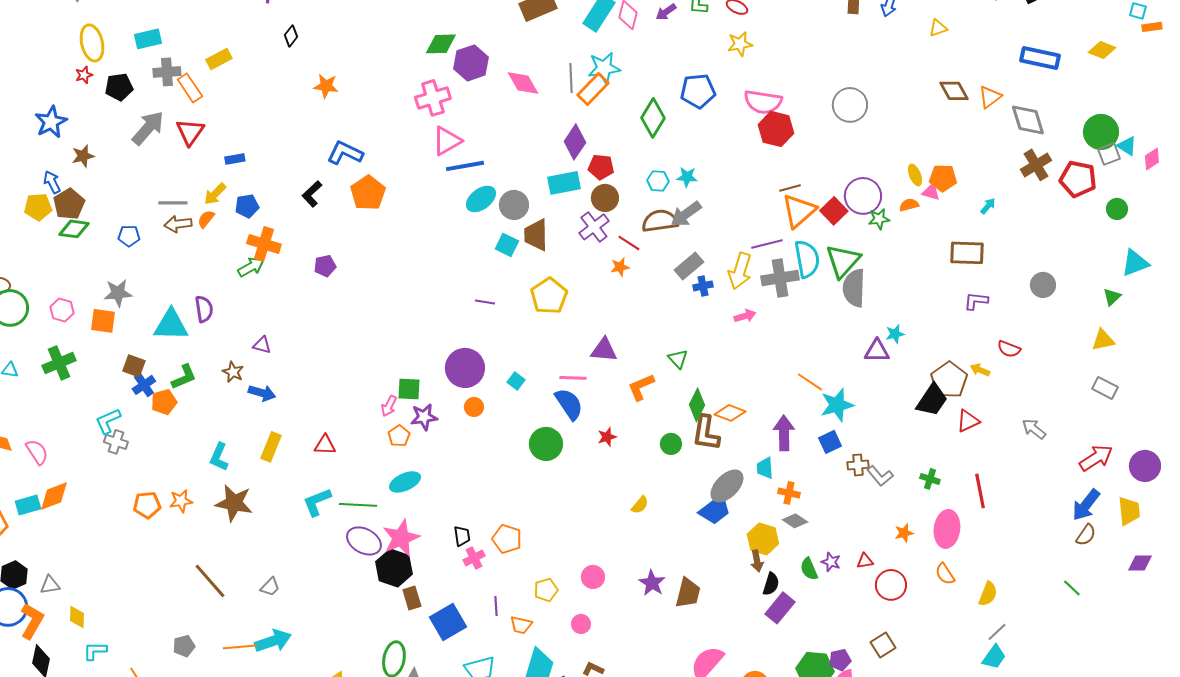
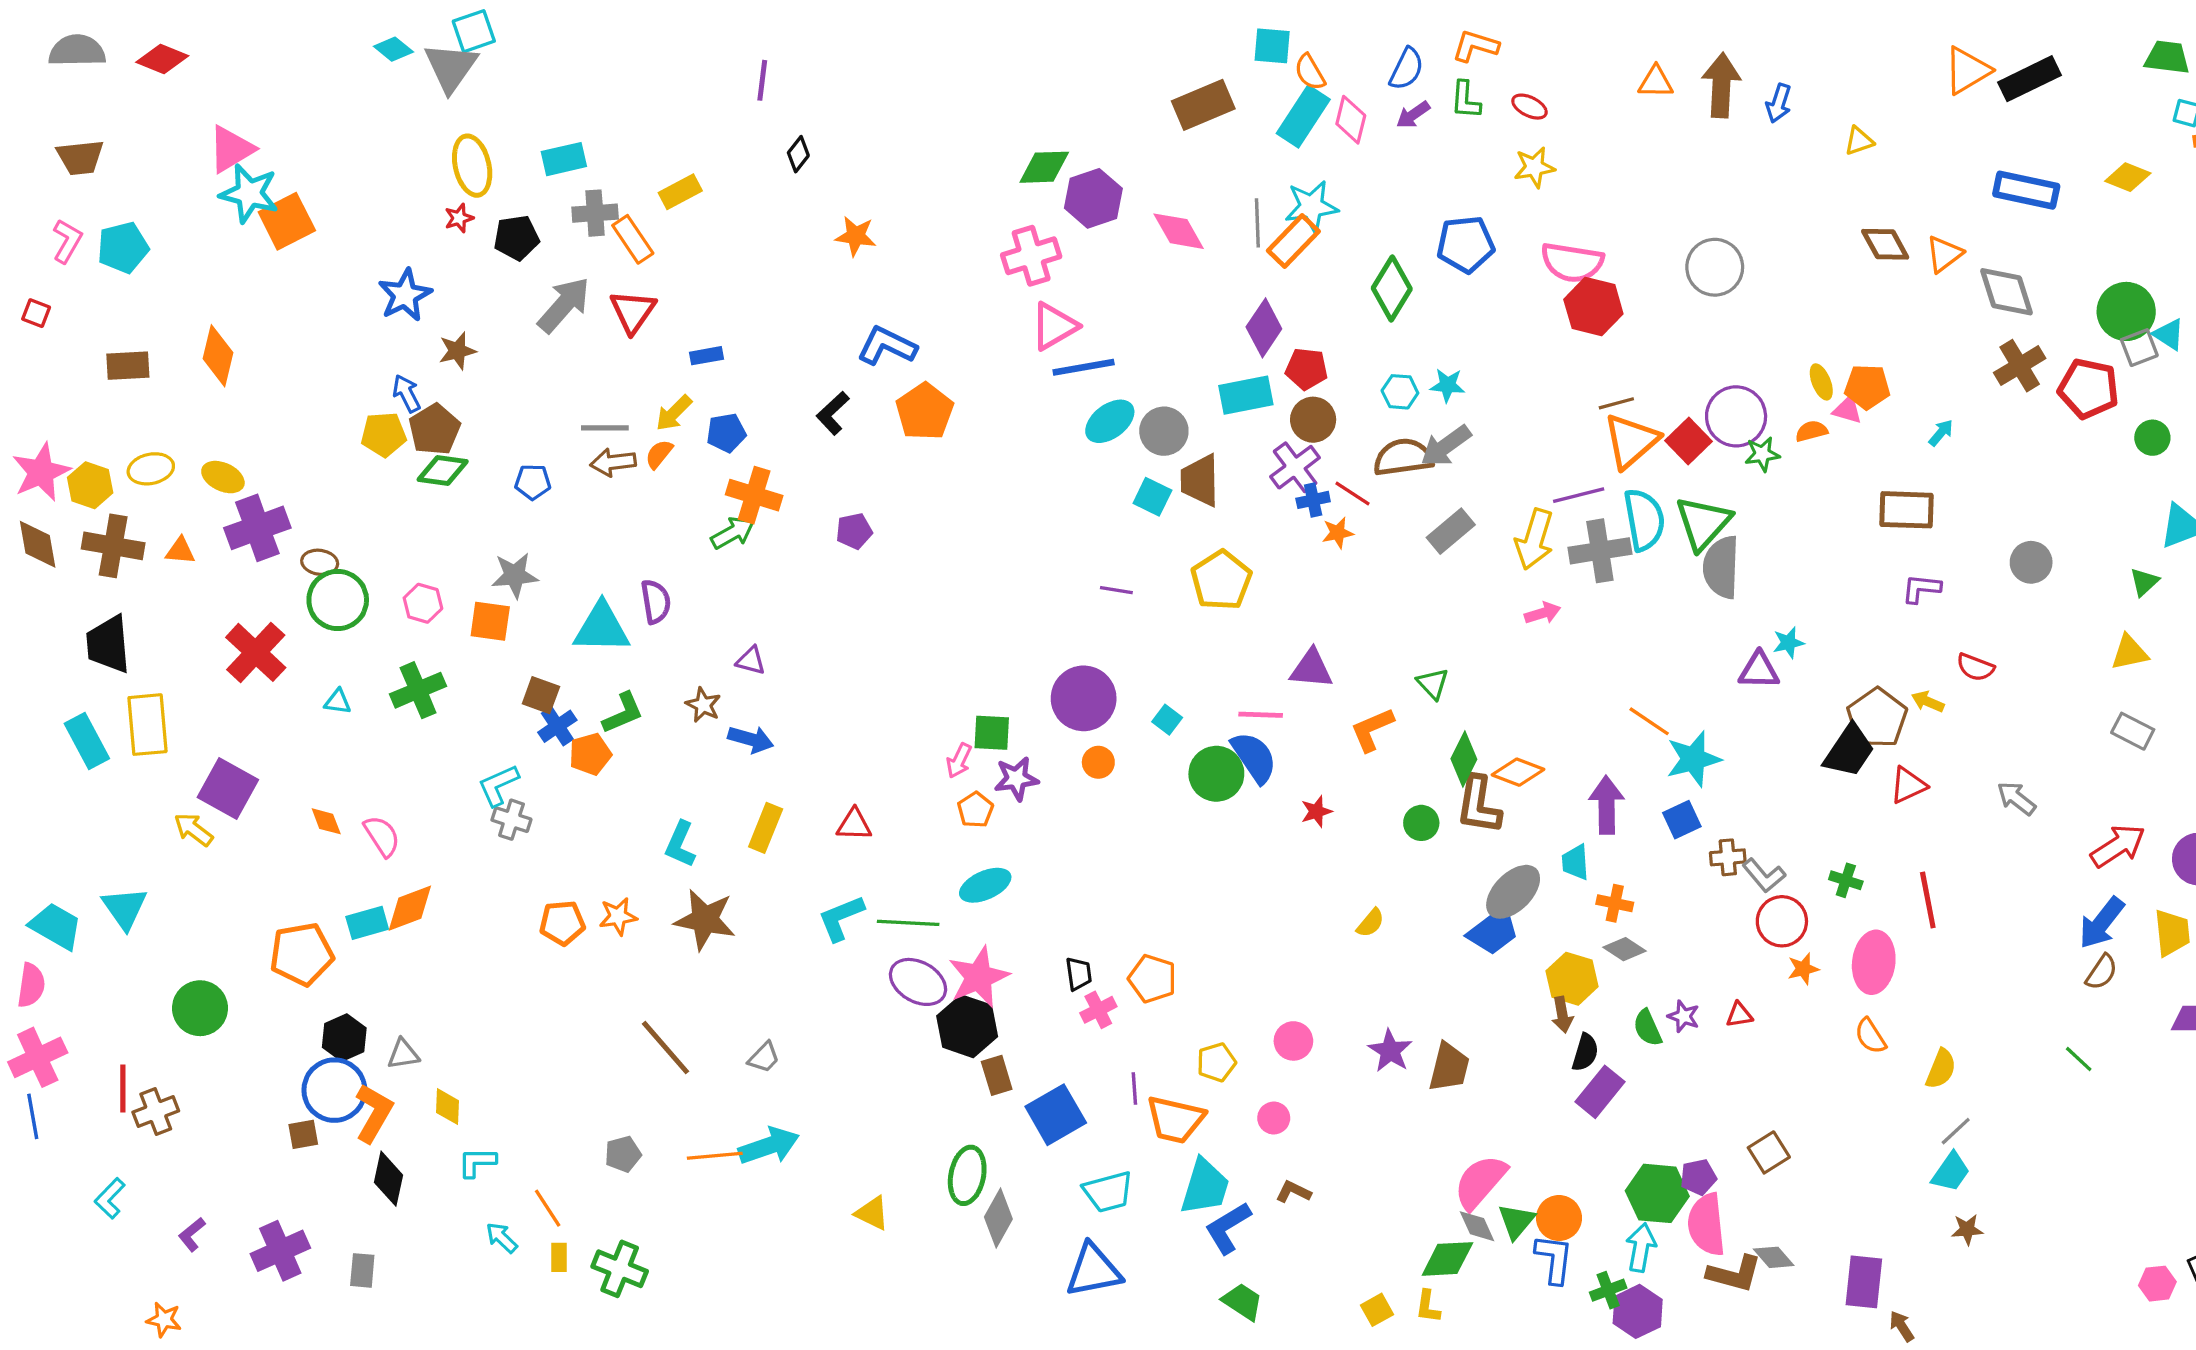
blue cross: (703, 286) -> (1313, 500), moved
green circle: (546, 444) -> (1216, 774), moved
red circle: (891, 585) -> (1782, 921), moved
orange trapezoid: (521, 625) -> (1175, 1120), size x1.6

